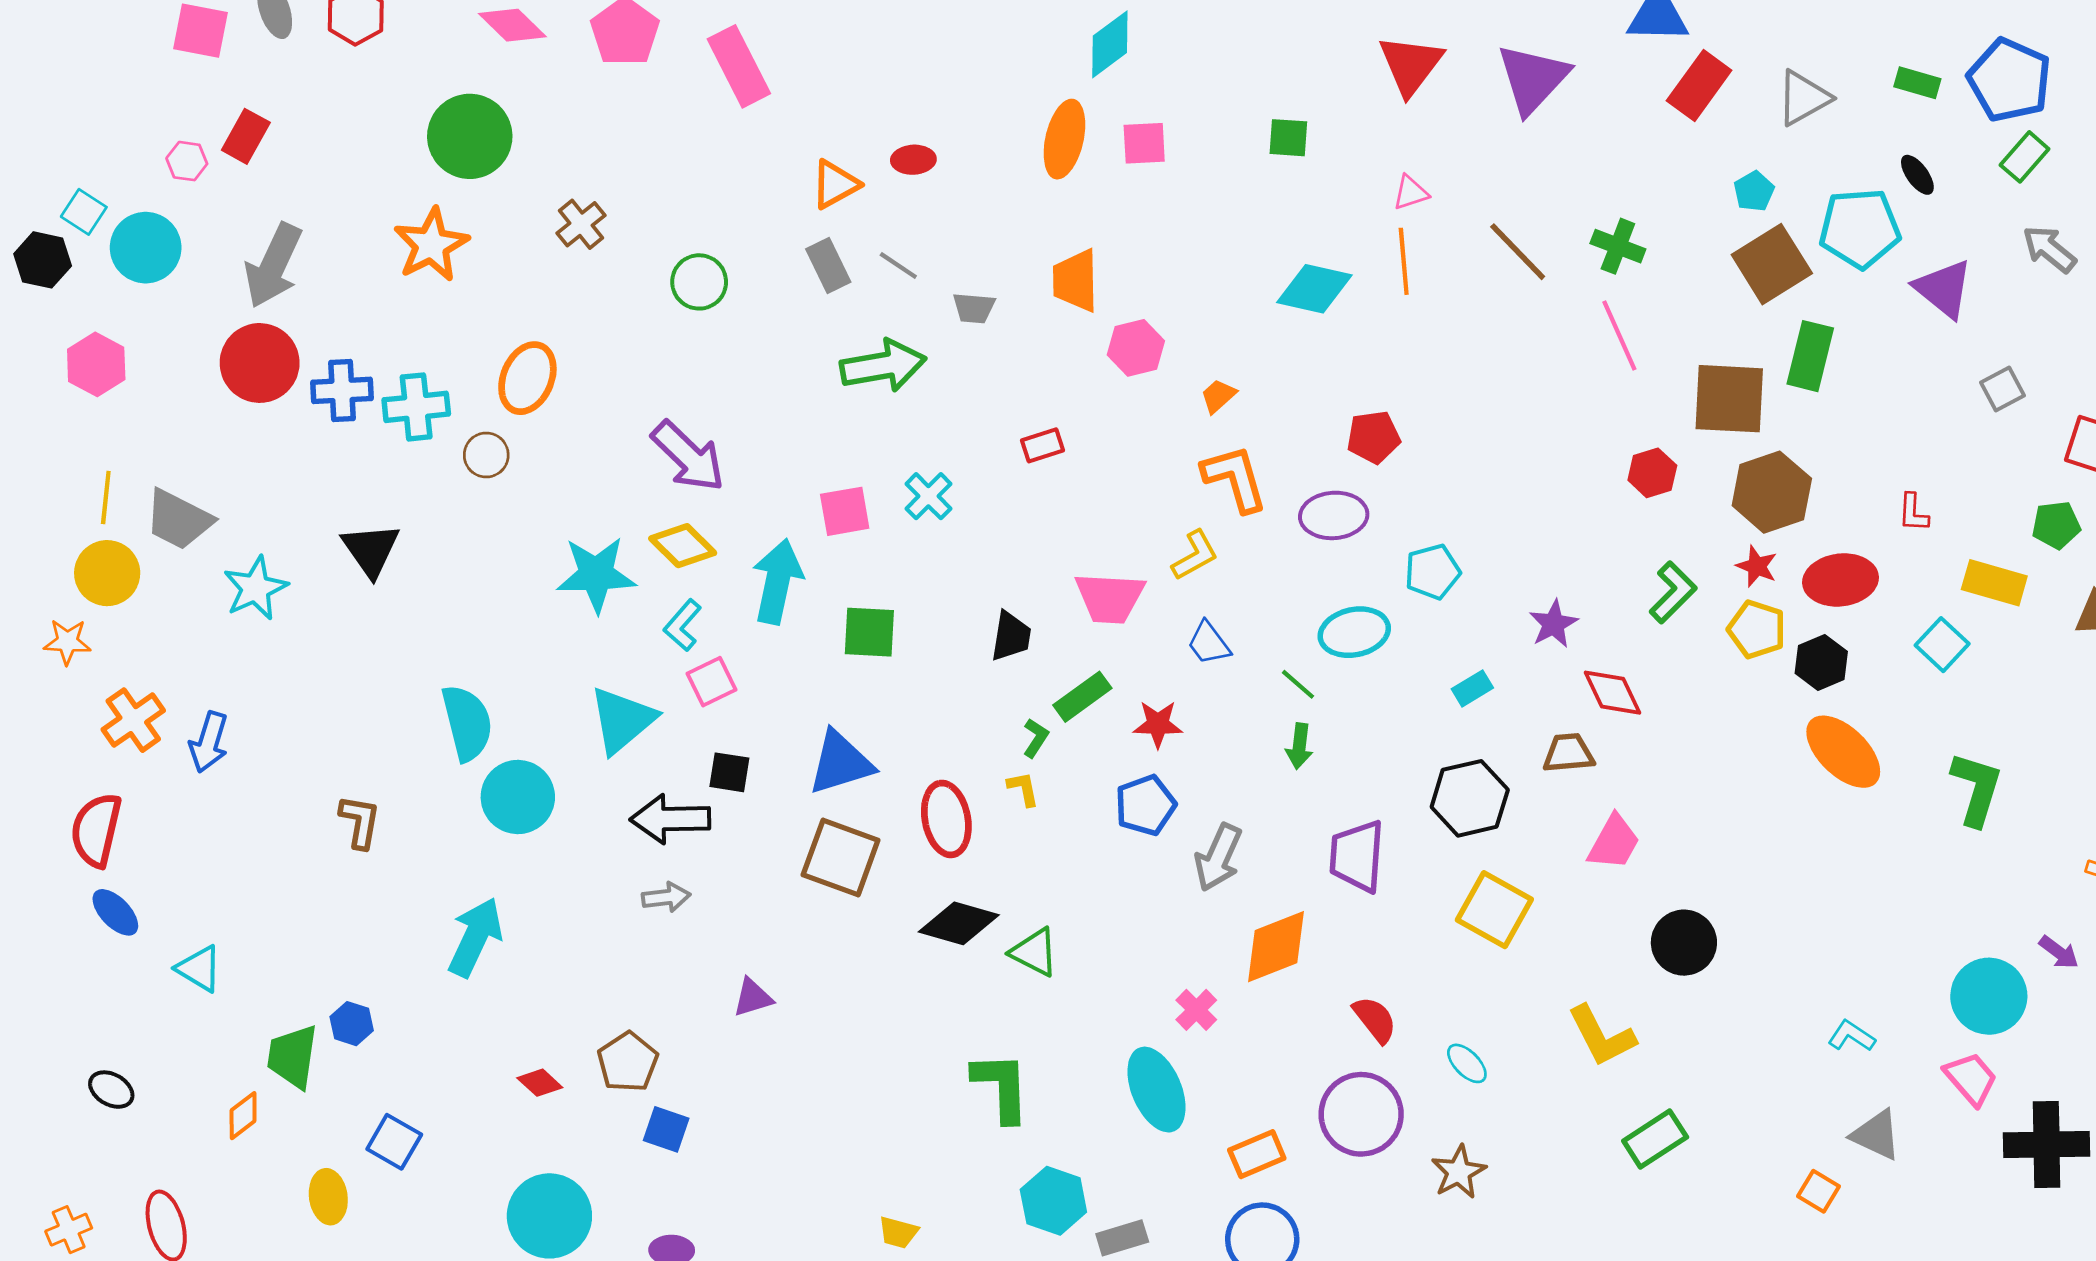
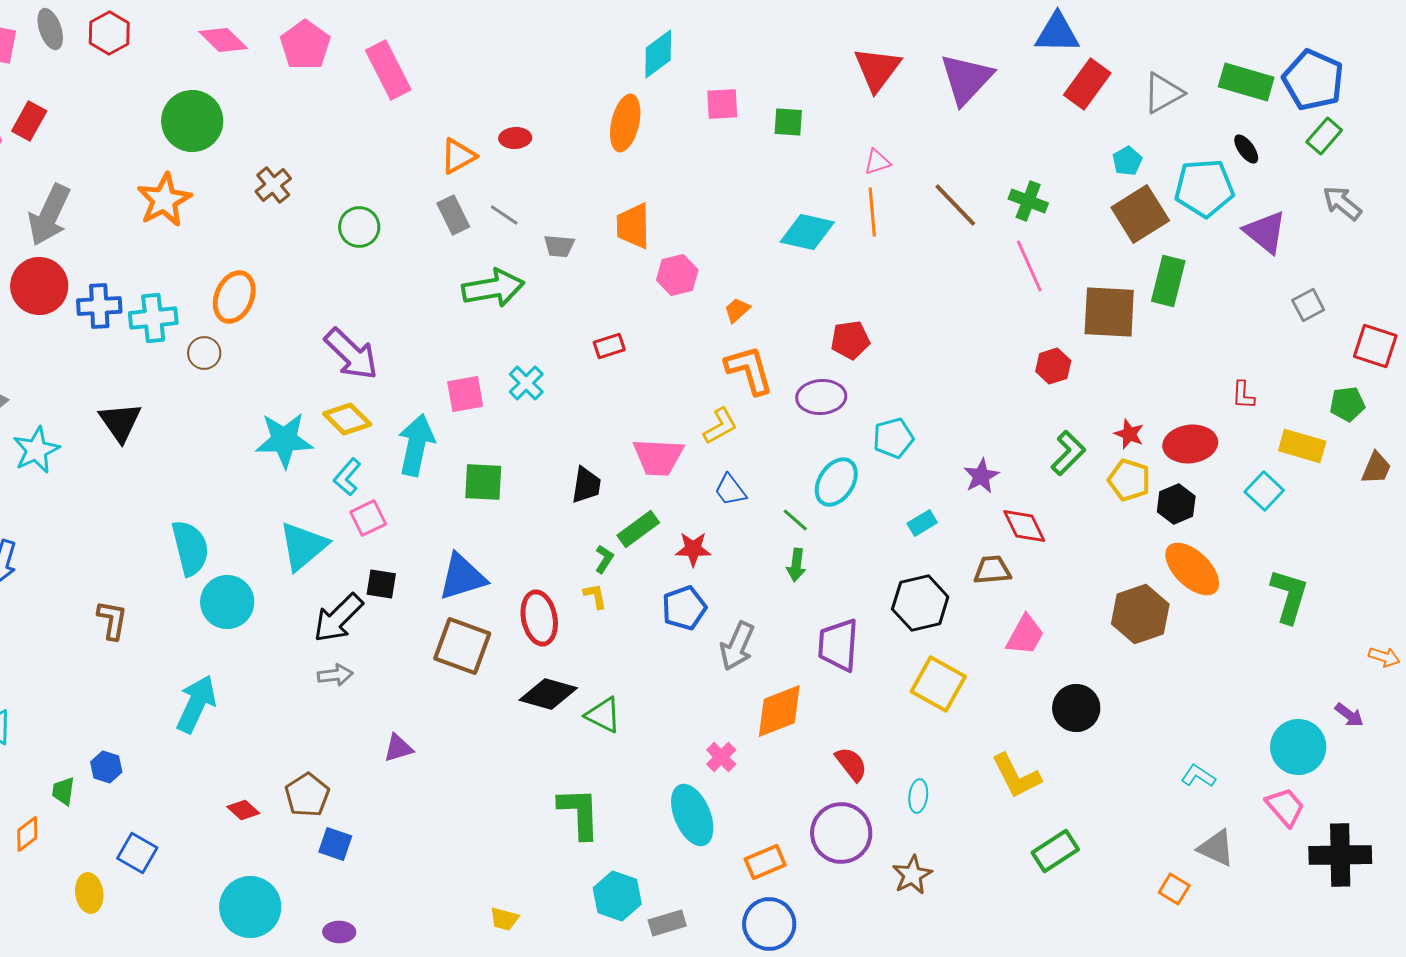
green rectangle: (1917, 83) -> (1246, 82), size x1.6
pink square: (1144, 143) -> (722, 104), moved
brown hexagon: (1772, 492) -> (1140, 614), moved
cyan ellipse: (1354, 632) -> (836, 482), turned -45
black arrow: (670, 819) -> (338, 618), turned -44
green trapezoid: (293, 1057) -> (63, 791), size x0.6
cyan ellipse: (1467, 1063) -> (918, 796), turned 52

